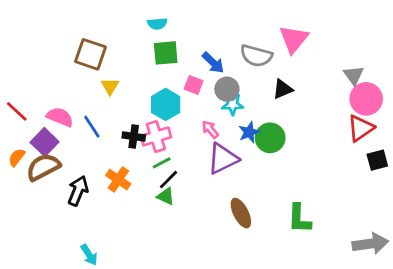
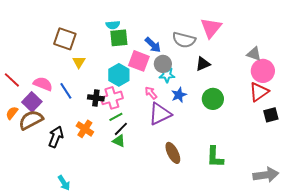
cyan semicircle: (157, 24) -> (113, 25), moved
gray triangle: (354, 75) -> (254, 54), turned -35
pink square: (194, 85) -> (139, 61), size x1.5
green circle: (270, 138) -> (213, 99), moved

